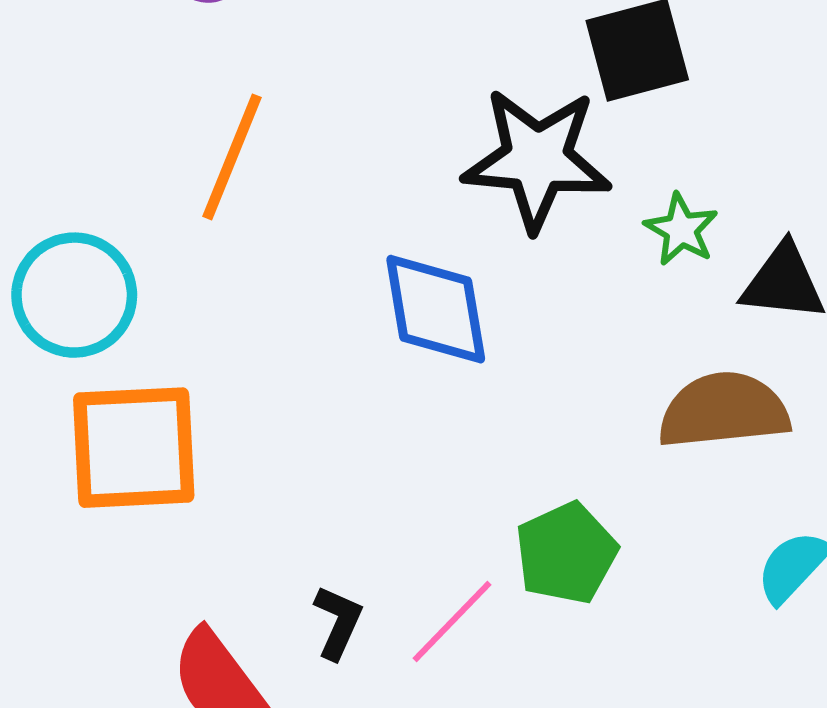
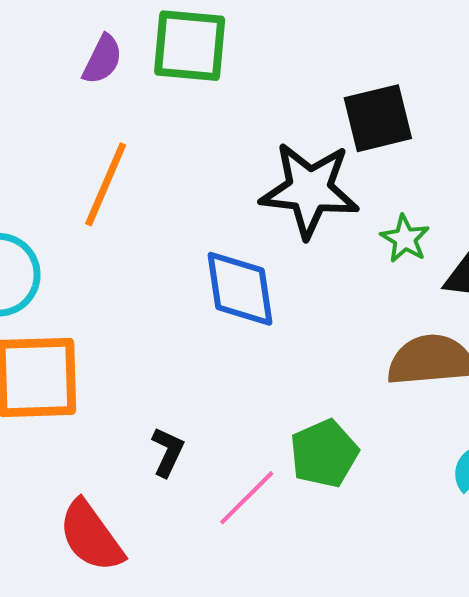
black L-shape: (338, 622) -> (168, 452), moved

